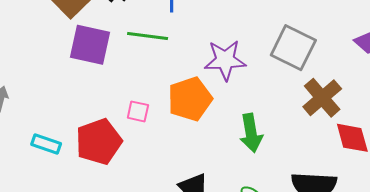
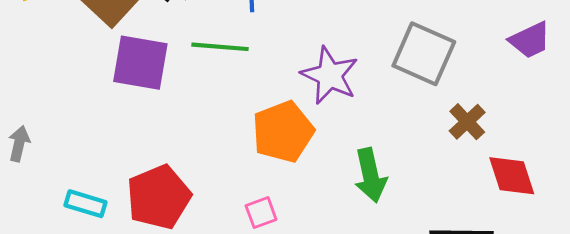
purple star: (225, 60) -> (330, 75), turned 30
brown cross: (322, 98) -> (467, 122), size x0.7
pink square: (138, 111) -> (261, 213), moved, turned -30

